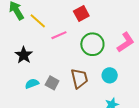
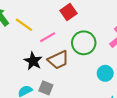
black star: (24, 55) -> (33, 61), moved
brown trapezoid: (79, 79) -> (58, 60), moved, turned 85

